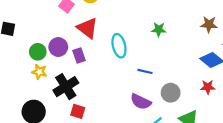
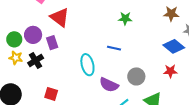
cyan ellipse: (119, 46) -> (87, 65), moved
blue line: (145, 71) -> (114, 48), moved
black cross: (66, 87) -> (36, 60), moved, size x0.7

